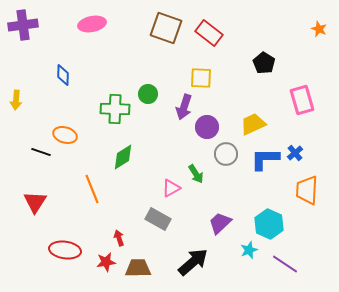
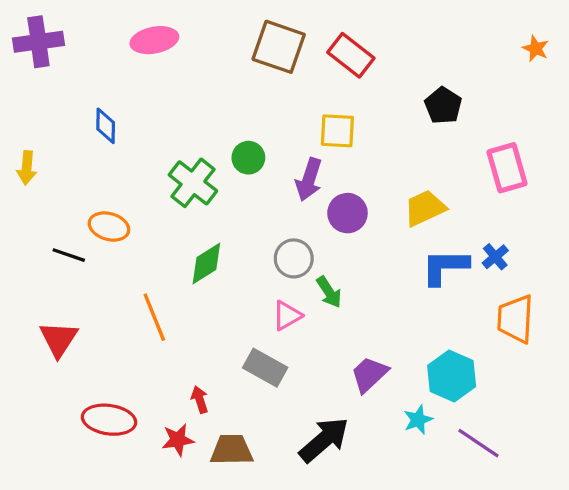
green cross: (115, 109) -> (193, 183), turned 36
gray circle: (226, 154) -> (294, 258), moved

